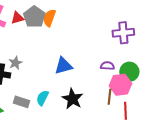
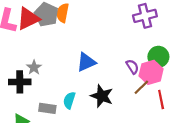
red triangle: (17, 18) -> (28, 19), size x1.6
purple semicircle: (107, 66) -> (132, 67), moved, turned 64
brown line: (109, 97) -> (141, 87), turned 49

